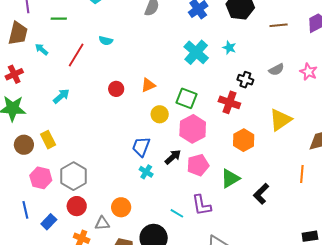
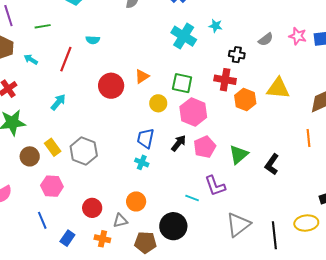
red circle: (116, 89) -> (111, 86), size x1.6
yellow triangle: (280, 120) -> (278, 88), turned 50
orange hexagon: (244, 140) -> (245, 100), moved
cyan cross: (146, 172) -> (142, 162), moved
gray hexagon: (73, 176) -> (84, 151), moved
blue rectangle: (49, 222) -> (67, 238), moved

